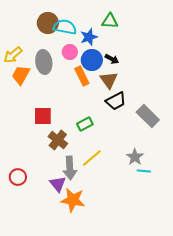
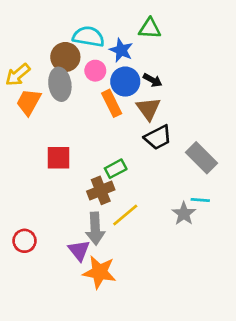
brown circle: (48, 23) -> (65, 57), moved
blue star: (89, 37) -> (121, 50), turned -30
brown cross: (58, 140) -> (101, 190), moved, turned 30
cyan line: (144, 171) -> (200, 200), moved

